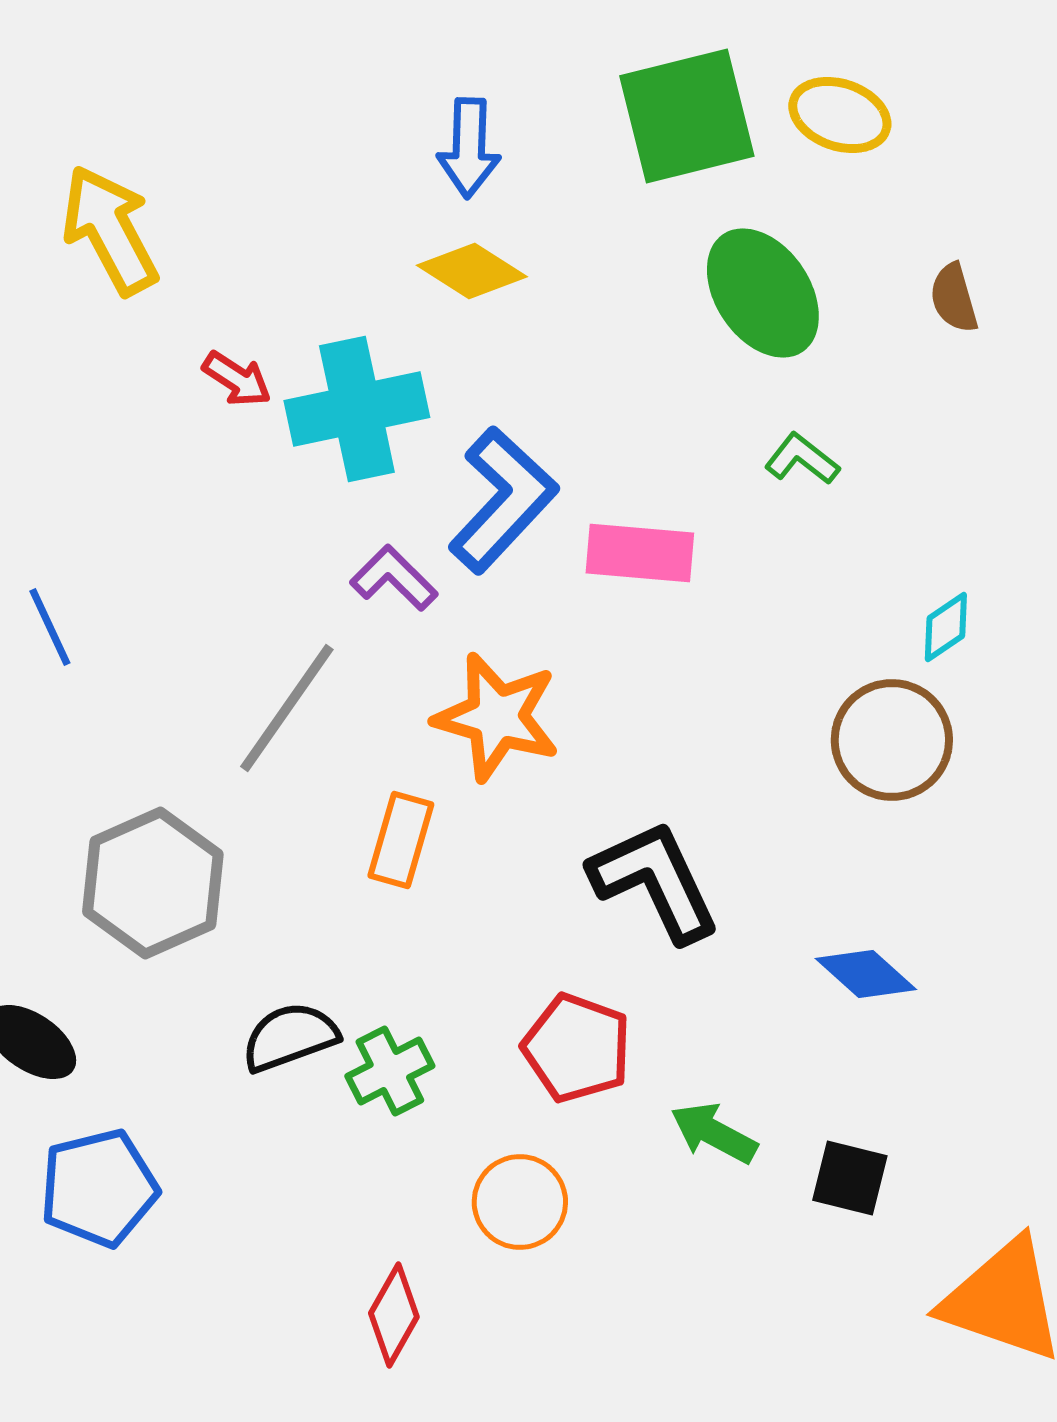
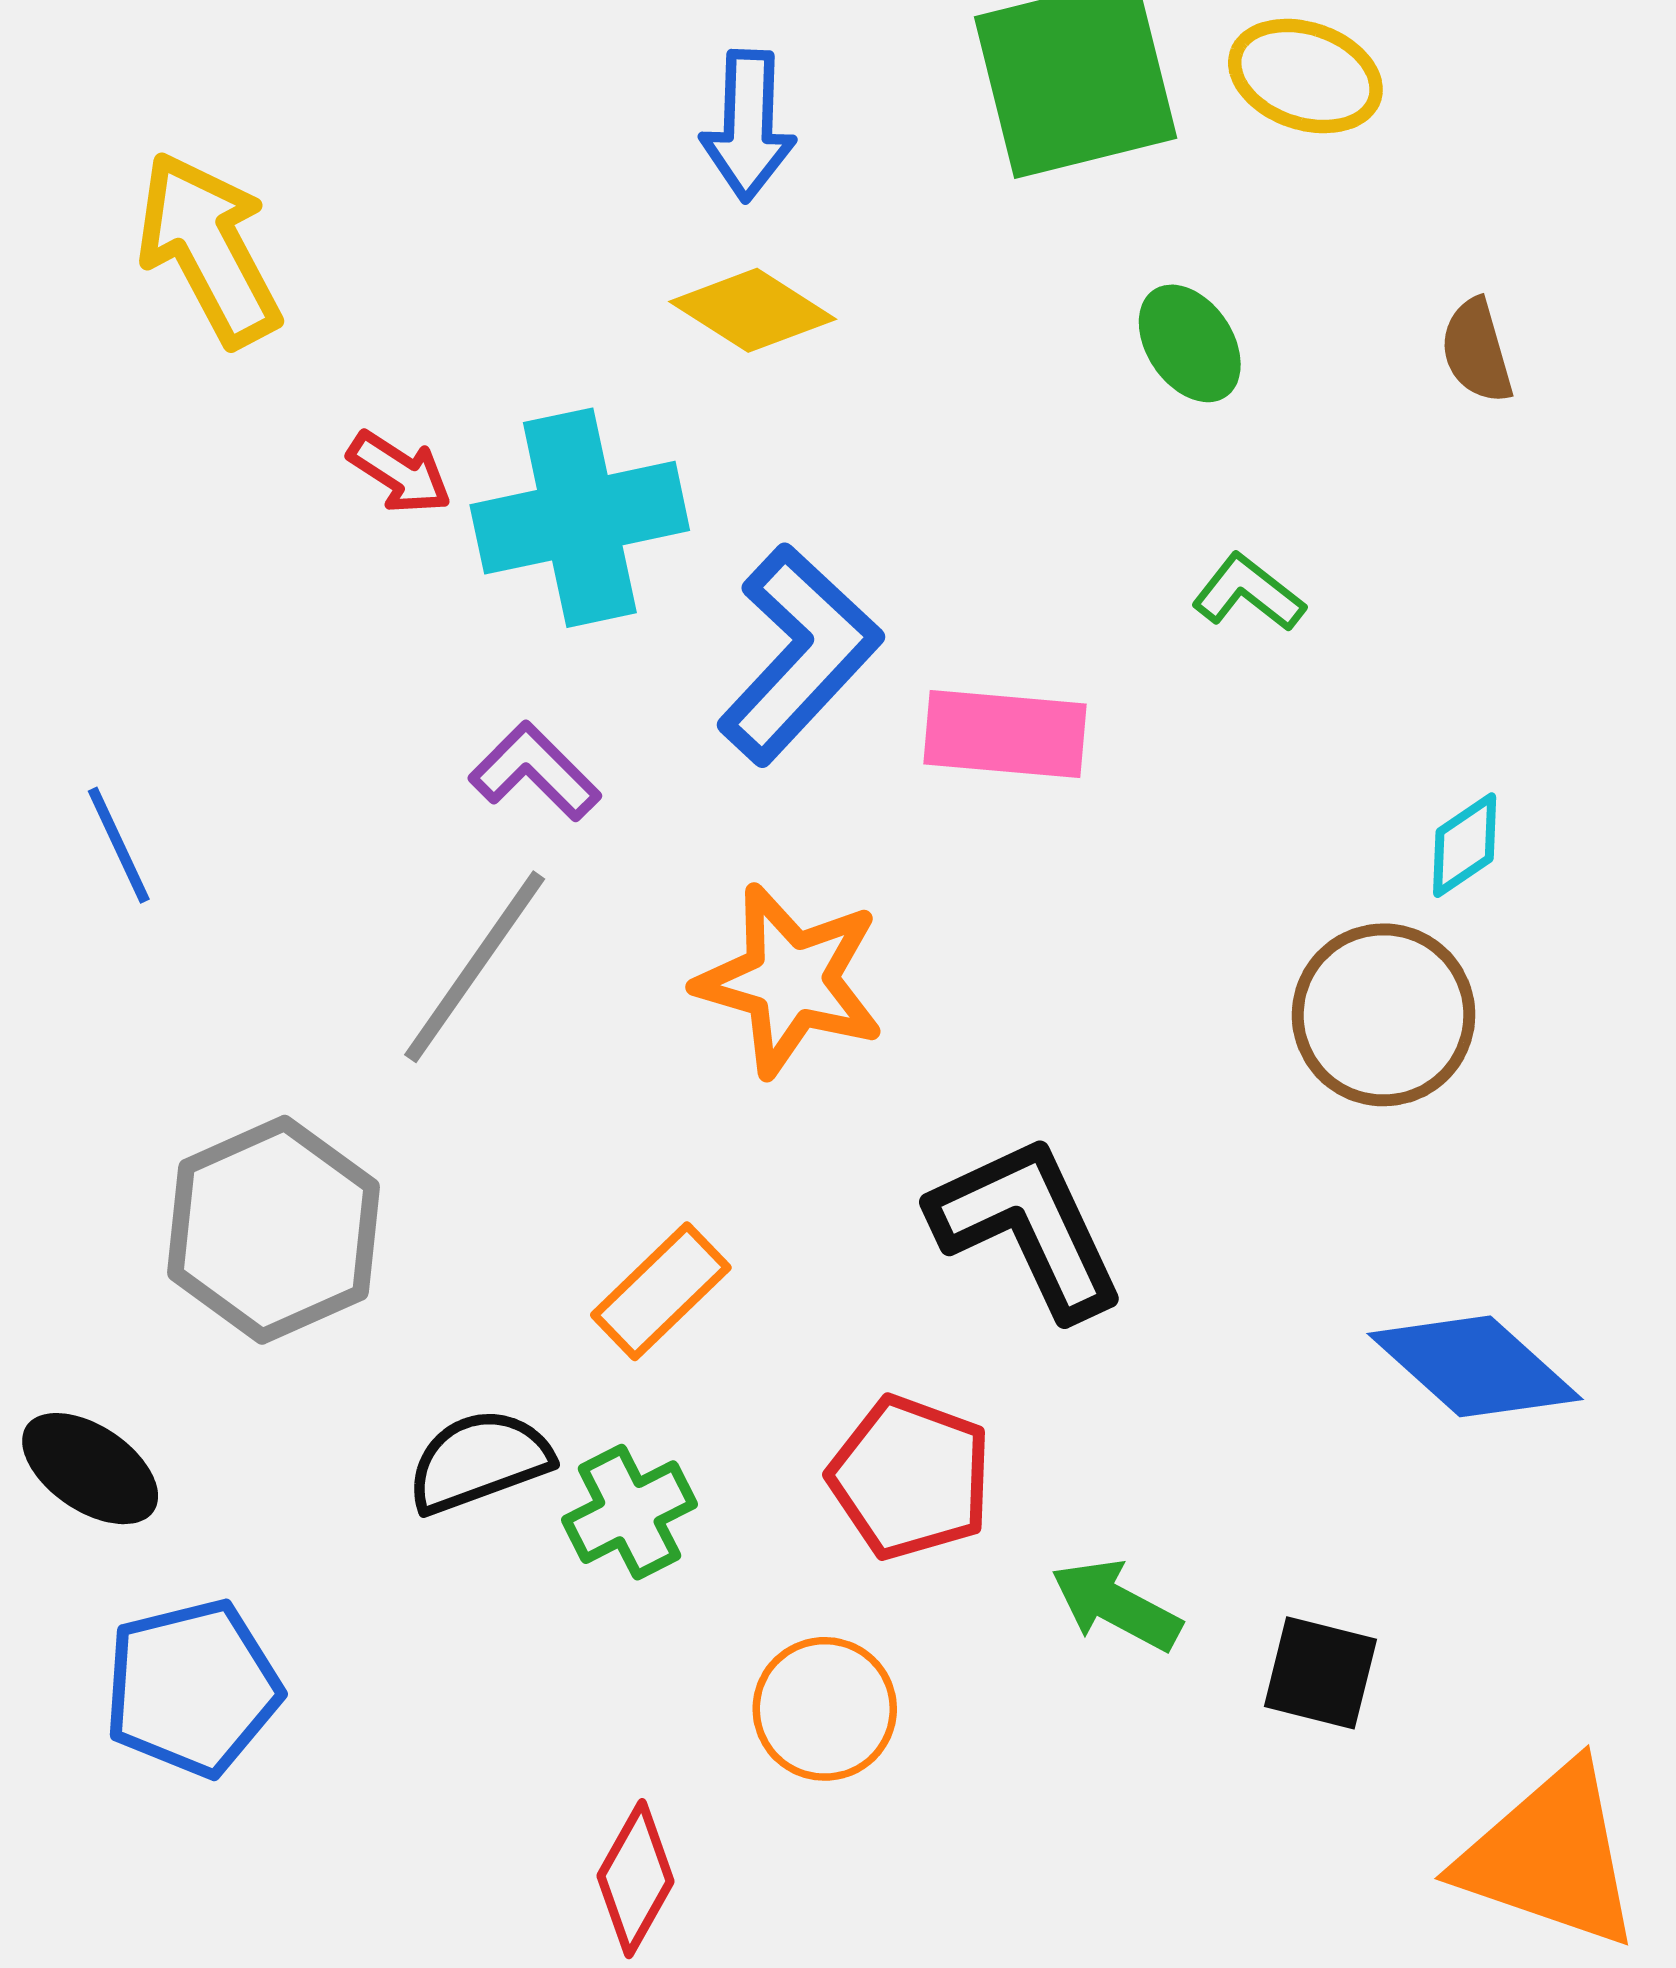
green ellipse: (763, 293) -> (1190, 343), size x0.6
purple L-shape: (394, 578) -> (535, 772), moved
orange rectangle: (401, 840) -> (661, 1291), moved, turned 30
blue diamond: (866, 974) -> (1475, 1366), moved, size x1.4

